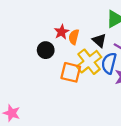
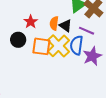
orange semicircle: (74, 37) -> (54, 23), moved
orange square: (71, 72) -> (41, 46), moved

